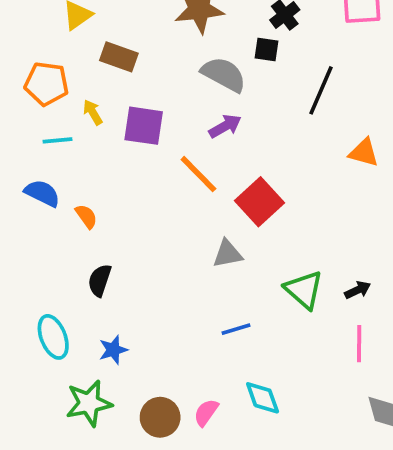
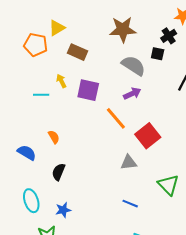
orange pentagon: (47, 84) -> (36, 45), moved
blue semicircle: (42, 193) -> (27, 153), moved
blue line: (236, 329) -> (130, 204), turned 35

